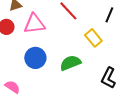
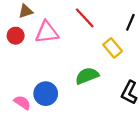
blue circle: (35, 58) -> (46, 94), moved

